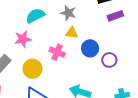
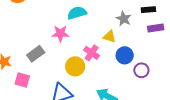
gray star: (68, 13) -> (124, 19), moved
yellow circle: (32, 69) -> (75, 66), moved

